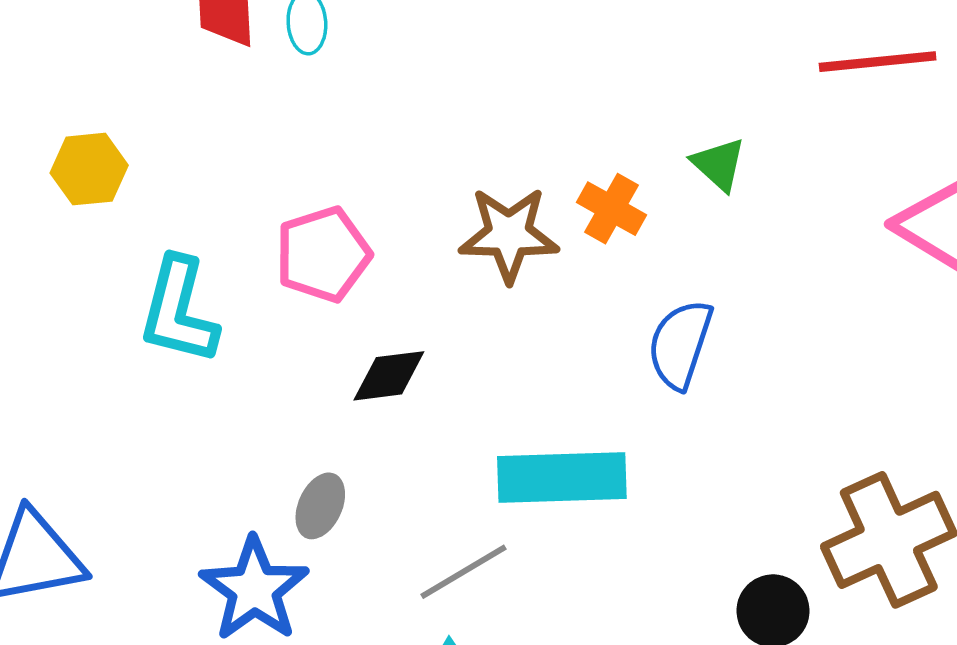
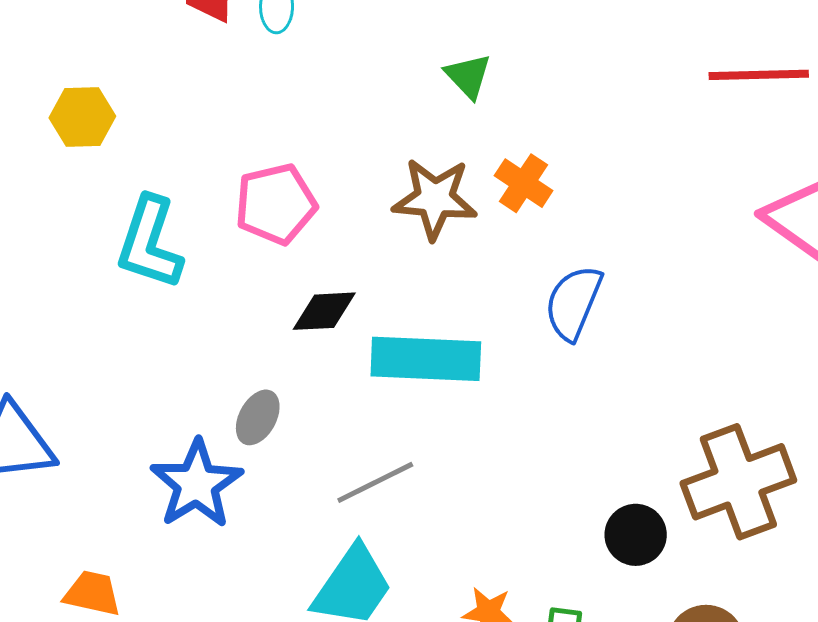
green triangle: (719, 164) -> (468, 76), moved
cyan rectangle: (562, 478) -> (426, 359), moved

